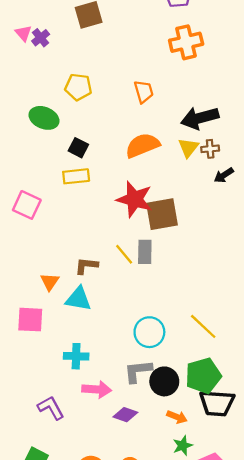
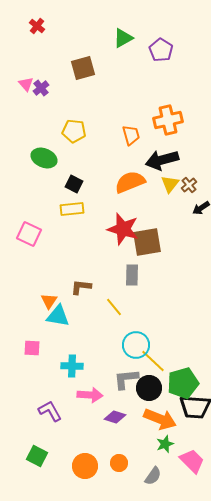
orange cross: (186, 42) -> (168, 120), moved
black arrow: (200, 118) -> (162, 160), moved
brown cross: (210, 149) -> (189, 185), turned -35
yellow line: (124, 254) -> (114, 307), moved
cyan triangle: (78, 299) -> (58, 316), moved
pink square: (30, 320) -> (32, 348), moved, size x0.7
yellow line: (203, 326) -> (153, 361), moved
orange arrow: (177, 417) -> (160, 419), size x1.8

